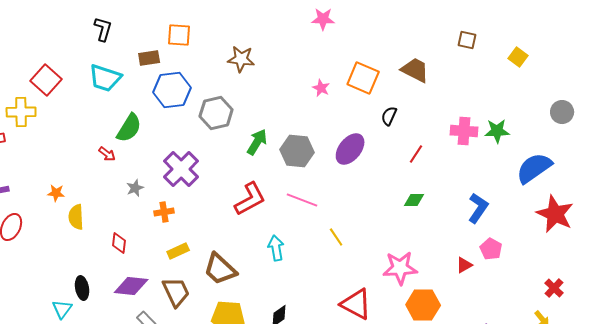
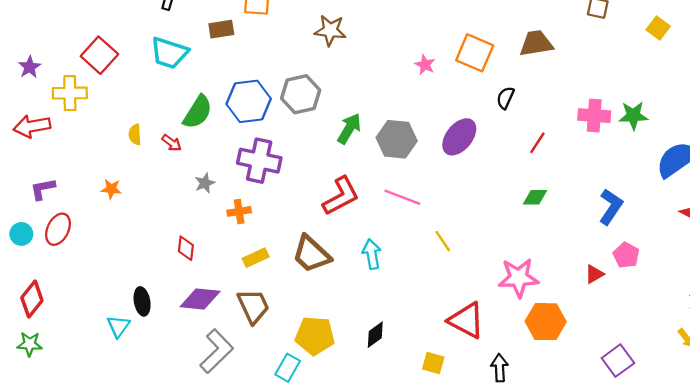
brown trapezoid: (415, 70) -> (536, 43), turned -36
blue hexagon: (172, 90) -> (249, 101), moved
purple cross: (181, 169) -> (259, 161), turned -33
yellow semicircle: (76, 217) -> (135, 135), moved, size x0.7
brown trapezoid: (220, 269) -> (311, 254), moved

